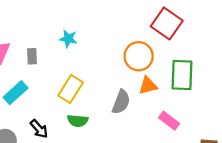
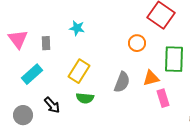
orange circle: (139, 56) -> (137, 43), size x0.7
orange triangle: (148, 86) -> (151, 78), moved
pink rectangle: (169, 121) -> (163, 98), turned 36

